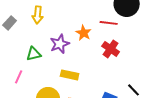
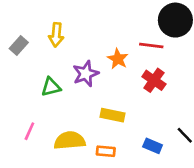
yellow rectangle: (70, 75) -> (112, 115), moved
pink line: (19, 77) -> (29, 131), moved

